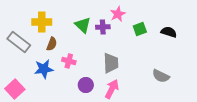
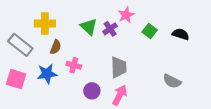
purple cross: (103, 27) -> (110, 29), turned -32
green square: (140, 29) -> (150, 31), turned -32
pink square: (15, 89) -> (16, 79), moved, turned -30

